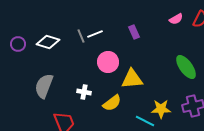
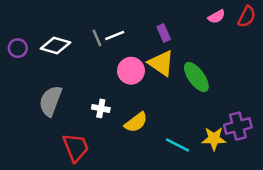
green ellipse: (186, 67) -> (196, 77), moved
yellow triangle: (132, 79) -> (161, 63), moved, turned 40
yellow star: (161, 109) -> (214, 139), moved

